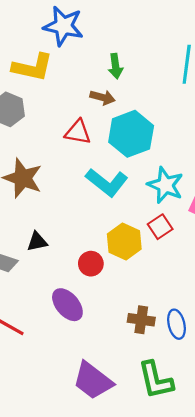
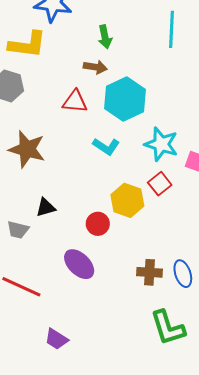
cyan L-shape: (107, 182) -> (106, 146), size x0.7
purple trapezoid: (93, 381) -> (56, 339), moved, size x0.6

